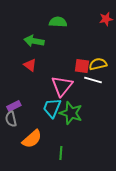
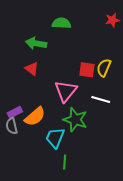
yellow semicircle: (98, 64) -> (104, 68), turned -54
white line: (93, 80) -> (101, 100), moved
cyan trapezoid: (52, 108) -> (55, 138), moved
orange semicircle: (32, 139) -> (35, 116), moved

